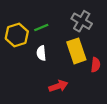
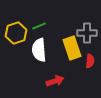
gray cross: (82, 21) -> (87, 33), moved, turned -30
white semicircle: (41, 53) -> (39, 50), size x1.6

